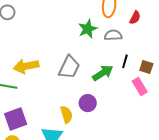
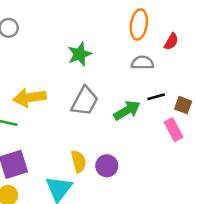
green star: (88, 29) -> (80, 54), moved
black line: (125, 61) -> (156, 97), turned 56
purple circle: (88, 103) -> (107, 166), moved

